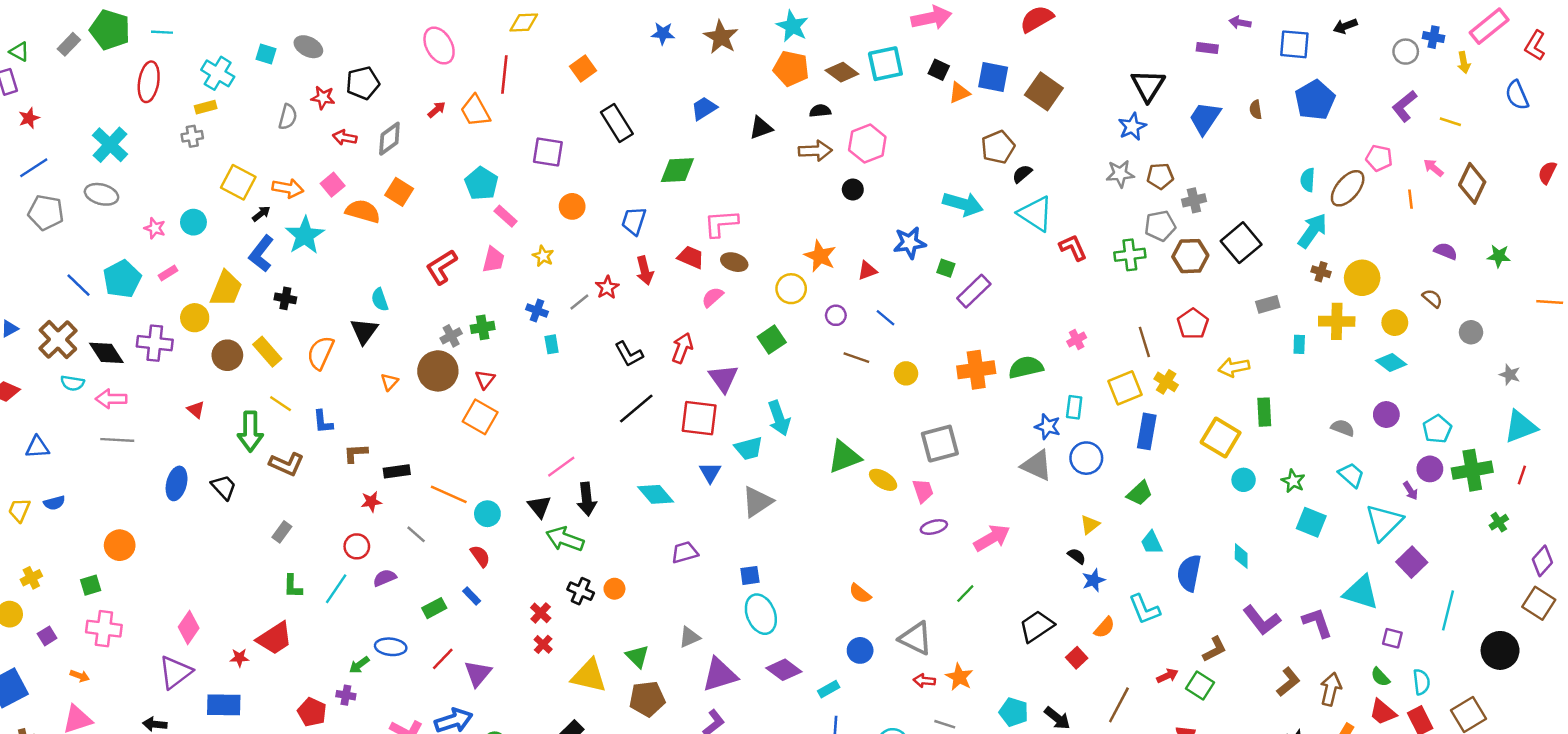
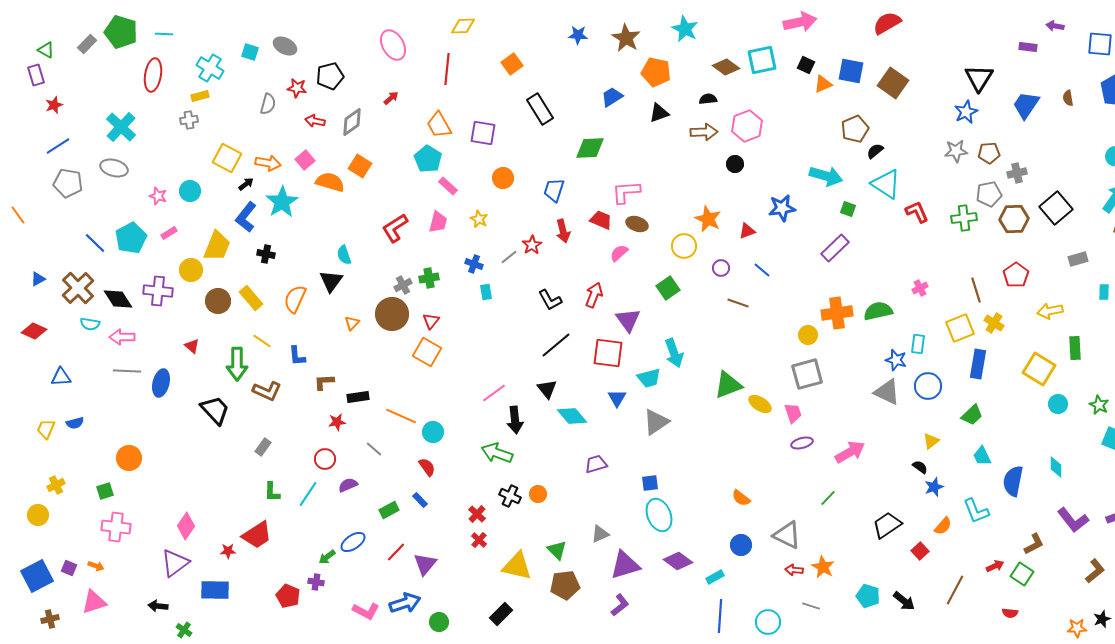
orange pentagon: (791, 69) -> (656, 72), moved
orange trapezoid: (475, 111) -> (439, 125), moved
green square: (946, 268) -> (848, 209), moved
yellow circle: (906, 373) -> (808, 335), moved
blue ellipse: (177, 483) -> (161, 383), moved
black trapezoid: (224, 487) -> (215, 410), size x1.4
black triangle: (539, 506) -> (547, 389), moved
purple square: (47, 636) -> (69, 568), moved, turned -35
blue ellipse: (391, 647) -> (353, 542), turned -40

